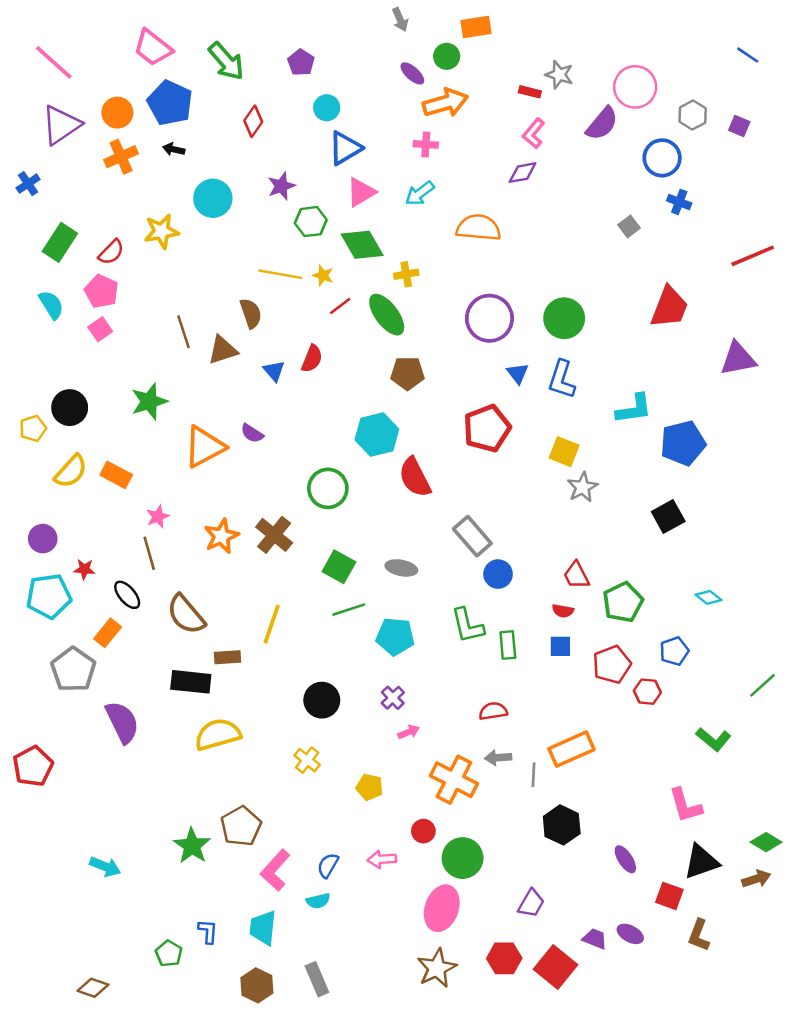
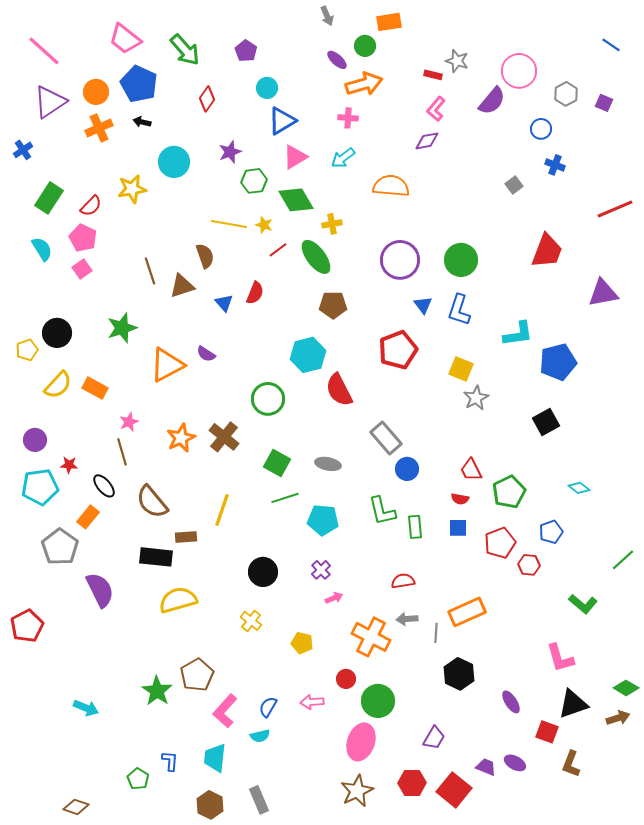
blue circle: (662, 158) -> (541, 129), size x0.7

